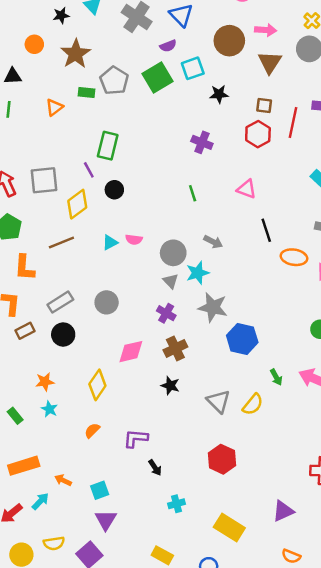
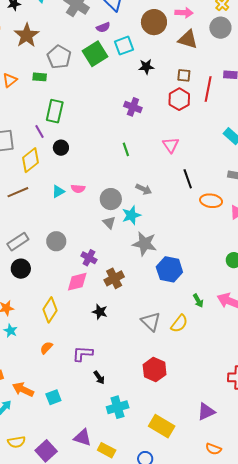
brown triangle: (270, 62) -> (188, 39), turned -45
green rectangle: (86, 92) -> (40, 77), moved
pink triangle: (247, 189) -> (171, 145), turned 36
purple cross: (166, 313) -> (89, 258), moved
black star: (170, 386) -> (100, 312), moved
orange arrow: (63, 480) -> (23, 389), size x1.5
cyan cross: (177, 504) -> (118, 407), size x1.5
purple triangle: (106, 520) -> (83, 438), moved, turned -42

